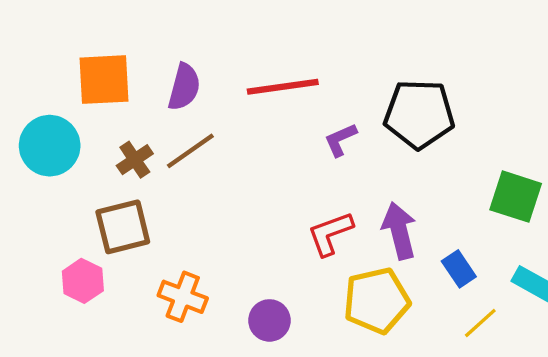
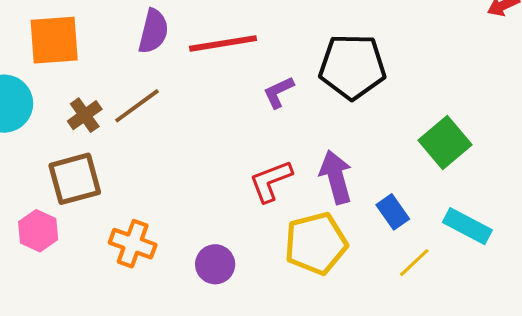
purple semicircle: (184, 87) -> (153, 31), moved
green square: (516, 197) -> (445, 142), turned 33

